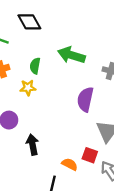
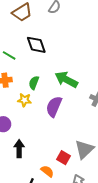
purple semicircle: (85, 99) -> (54, 107), moved
red square: (90, 155) -> (64, 158), moved

